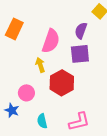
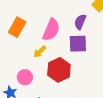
orange rectangle: (14, 29) -> (17, 27), moved
yellow arrow: (40, 65) -> (40, 52), turned -120

